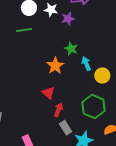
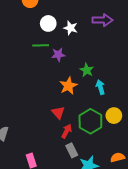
purple star: (68, 19) -> (58, 55), moved
yellow circle: (102, 75) -> (114, 116), moved
green hexagon: (93, 107) -> (90, 121), moved

